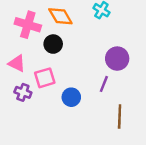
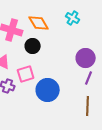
purple line: (104, 84) -> (89, 78), moved
blue circle: (71, 97) -> (48, 90), size x1.5

